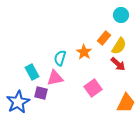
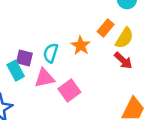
pink square: (93, 88) -> (69, 91), moved
purple square: (41, 93) -> (24, 58), moved

